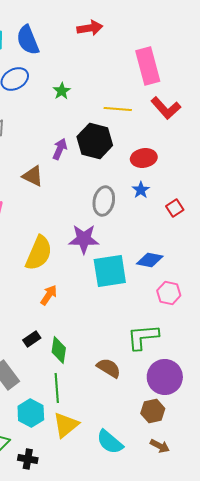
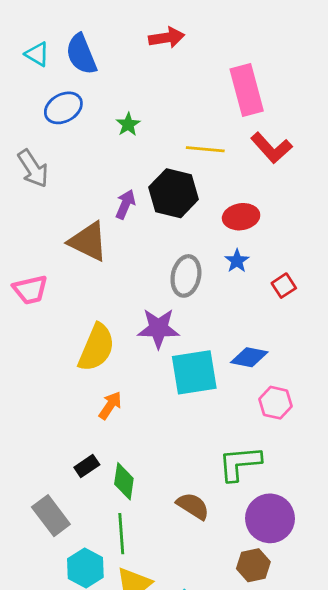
brown triangle: (33, 176) -> (88, 242), size x1.4

